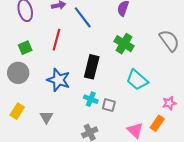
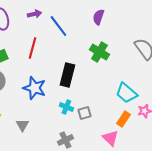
cyan trapezoid: (137, 80) -> (126, 93), moved
gray square: (109, 105) -> (84, 113), turned -32
orange rectangle: (157, 123) -> (123, 119), moved

